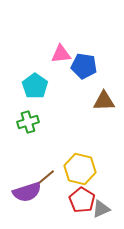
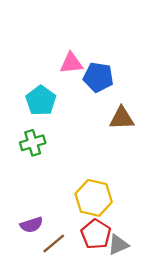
brown line: (45, 178) -> (54, 244), moved
purple semicircle: (27, 192) -> (31, 225), size x0.7

